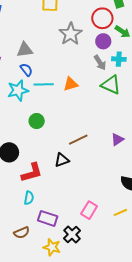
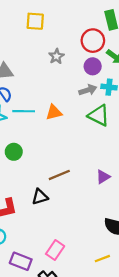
gray star: (71, 34) -> (56, 56), size x0.6
gray arrow: (100, 63) -> (88, 90), turned -77
pink rectangle: (89, 210) -> (55, 250), moved

